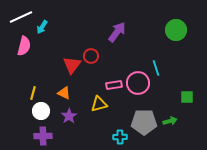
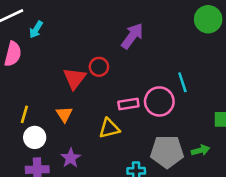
green circle: (176, 30) -> (208, 19), moved
orange triangle: (64, 93) -> (64, 114), turned 32
purple star: (69, 116) -> (71, 158), moved

